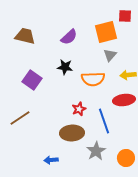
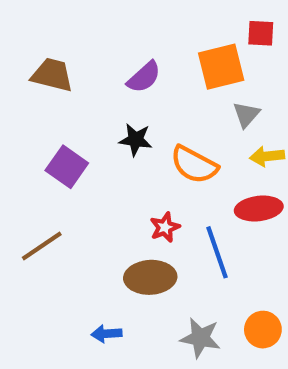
gray triangle: (110, 55) -> (246, 115), moved
orange semicircle: (93, 79) -> (194, 165), turned 30
gray star: (96, 151) -> (200, 338), moved, turned -30

